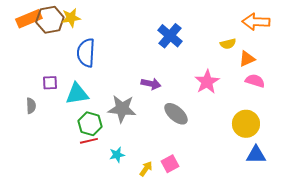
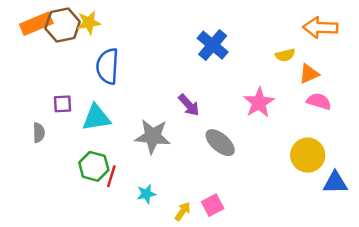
purple arrow: (151, 84) -> (189, 105), turned 36
green hexagon: (90, 124) -> (94, 166), moved
red line: (89, 141) -> (111, 176), turned -60
blue triangle: (256, 155) -> (335, 183), moved

